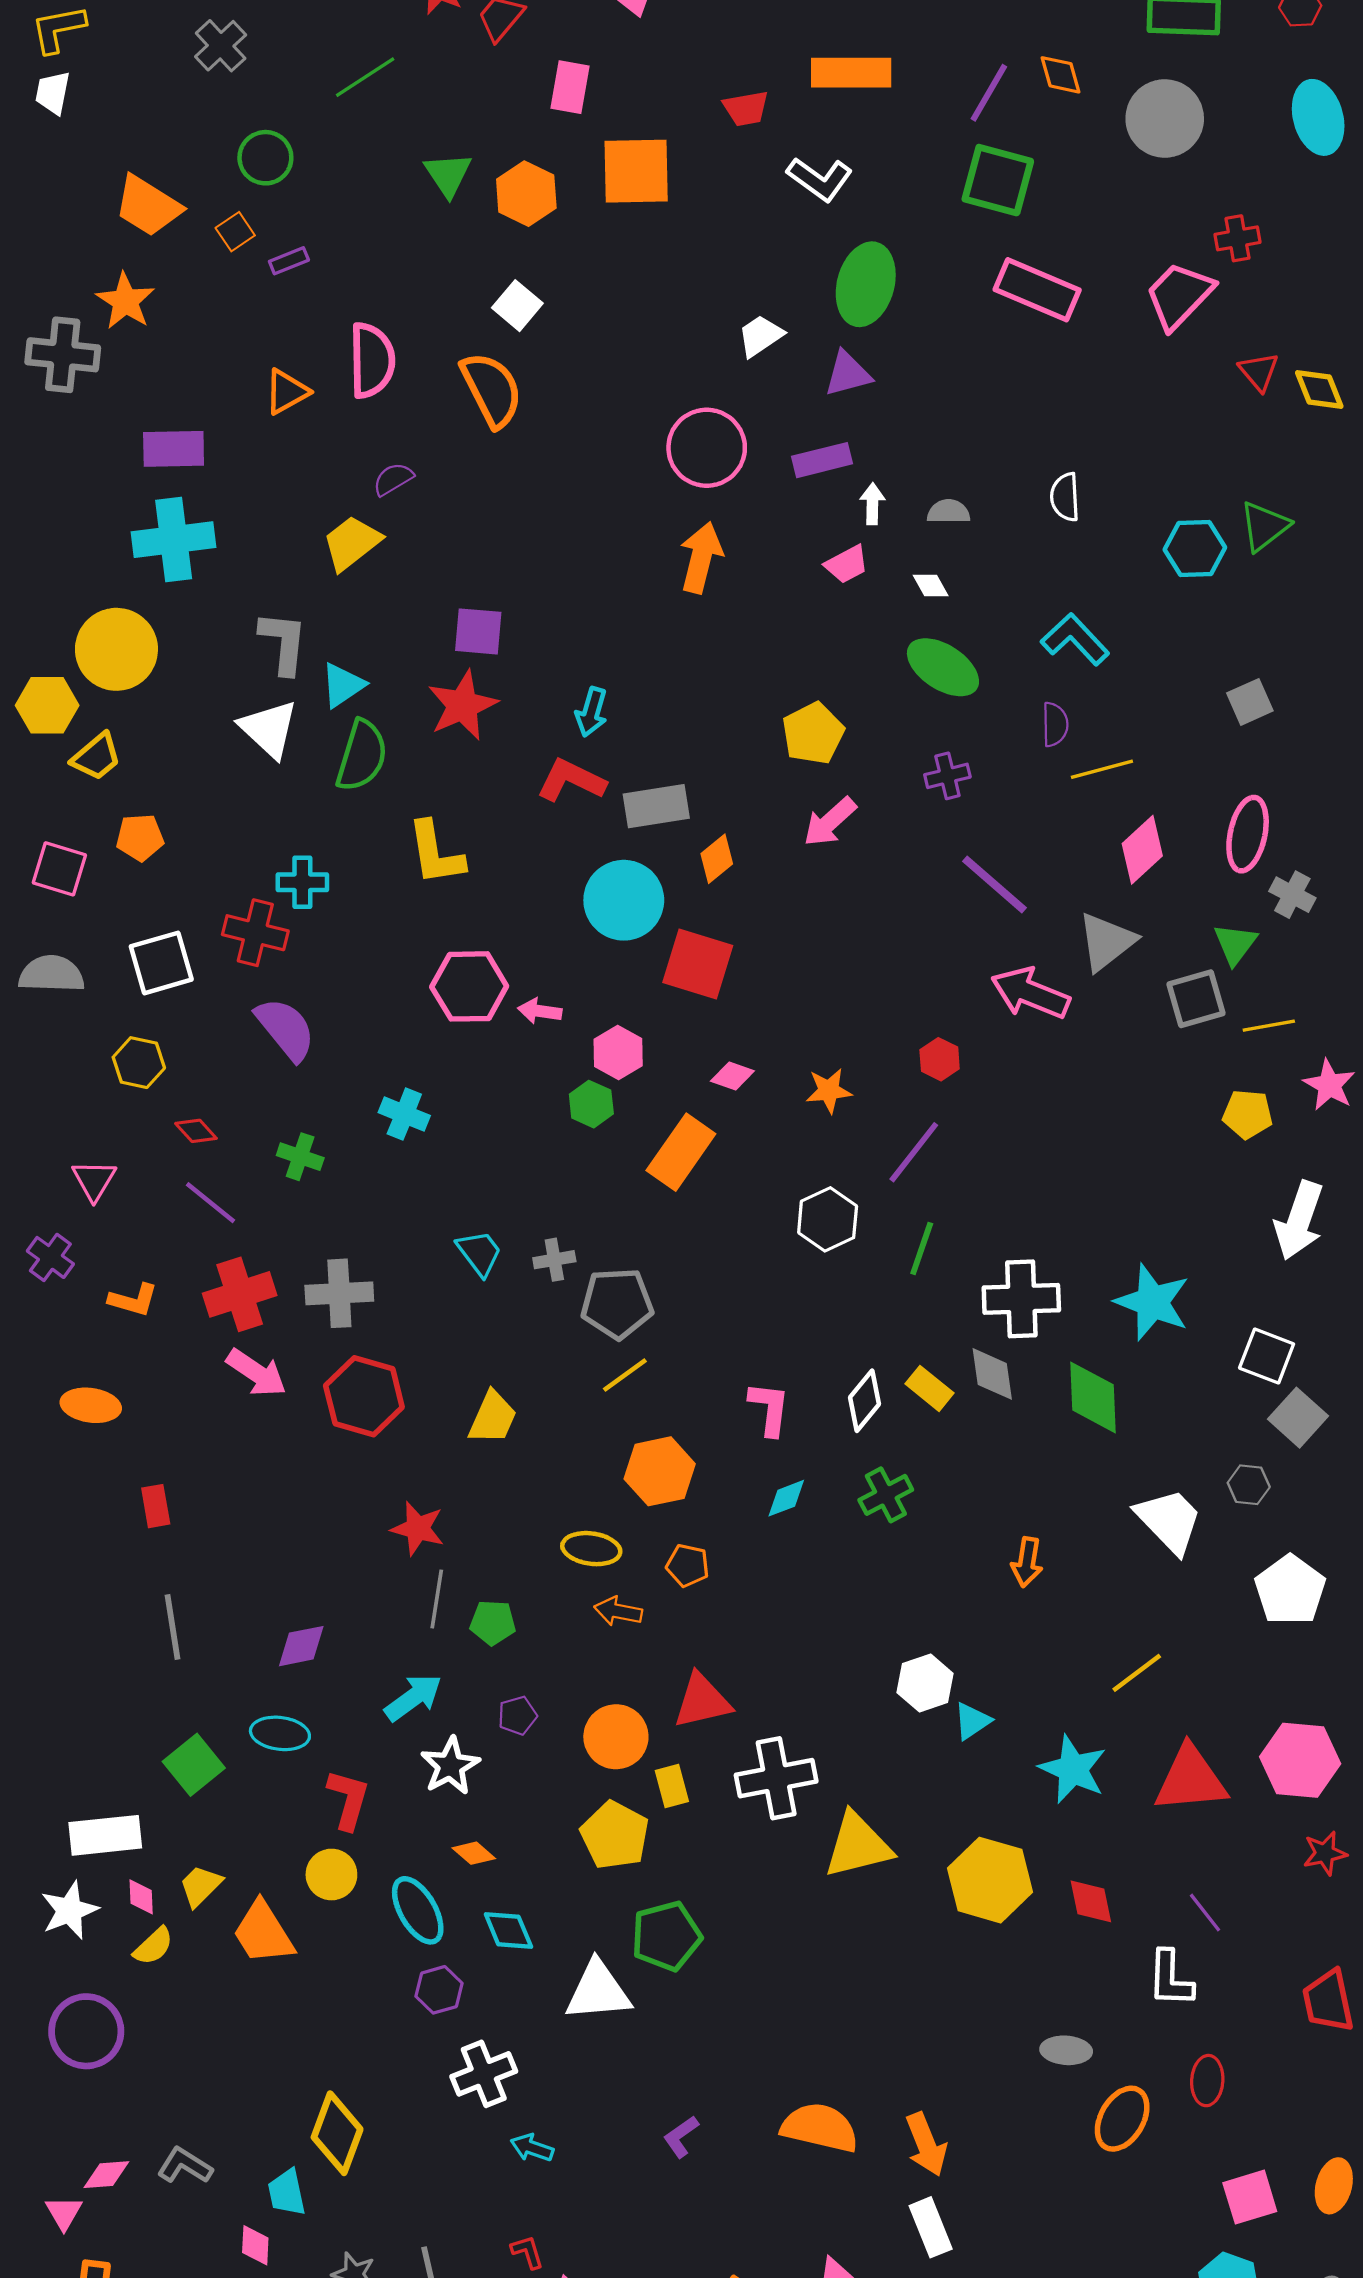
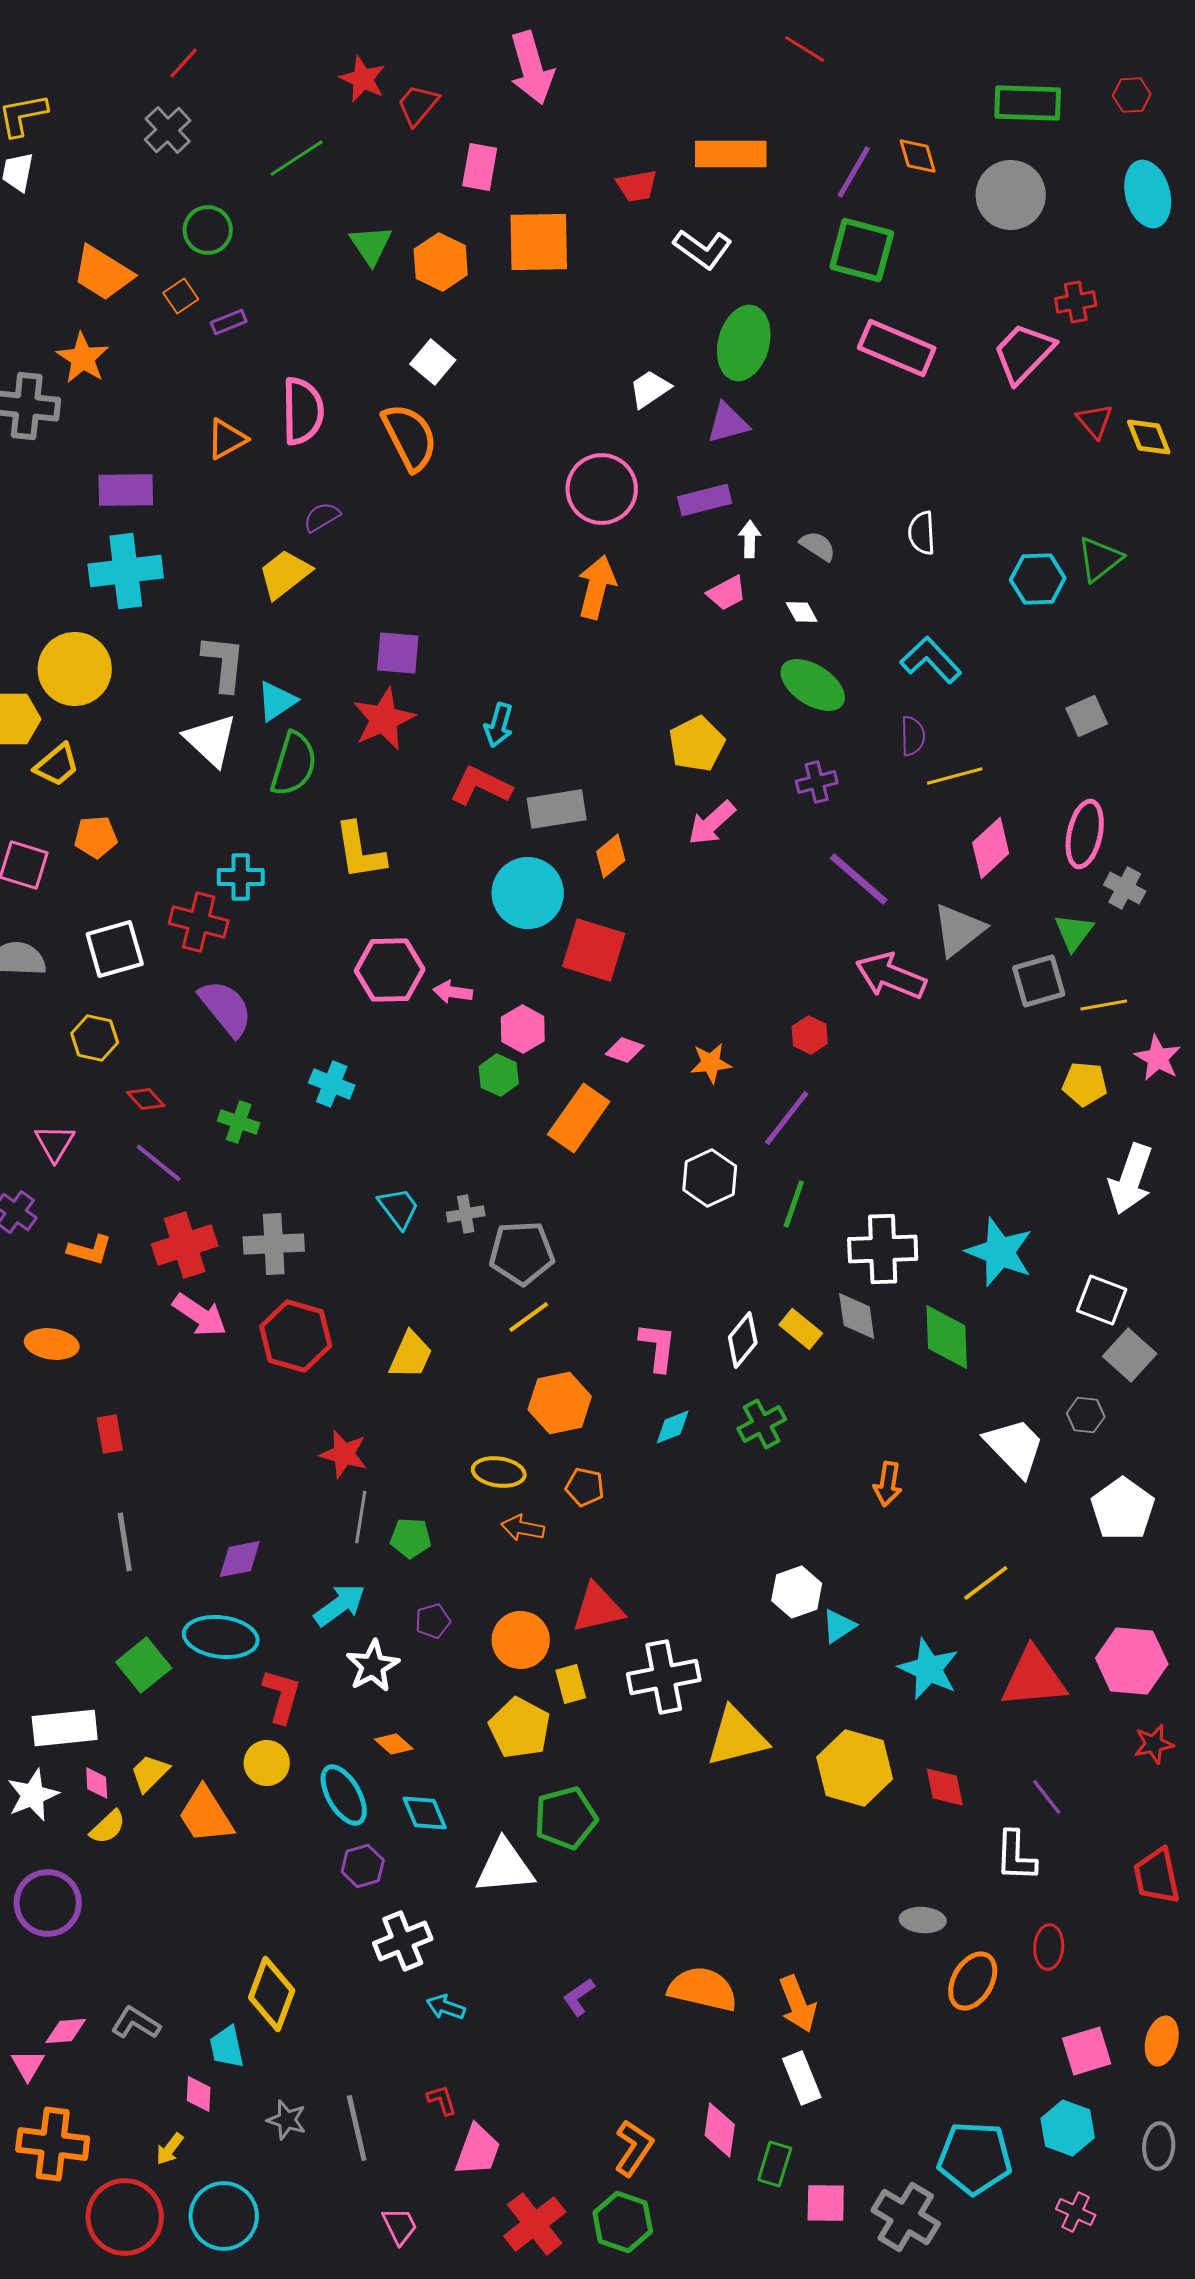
gray semicircle: (949, 512) -> (818, 546), turned 33
cyan ellipse: (280, 1733) -> (221, 1637), size x1.4

